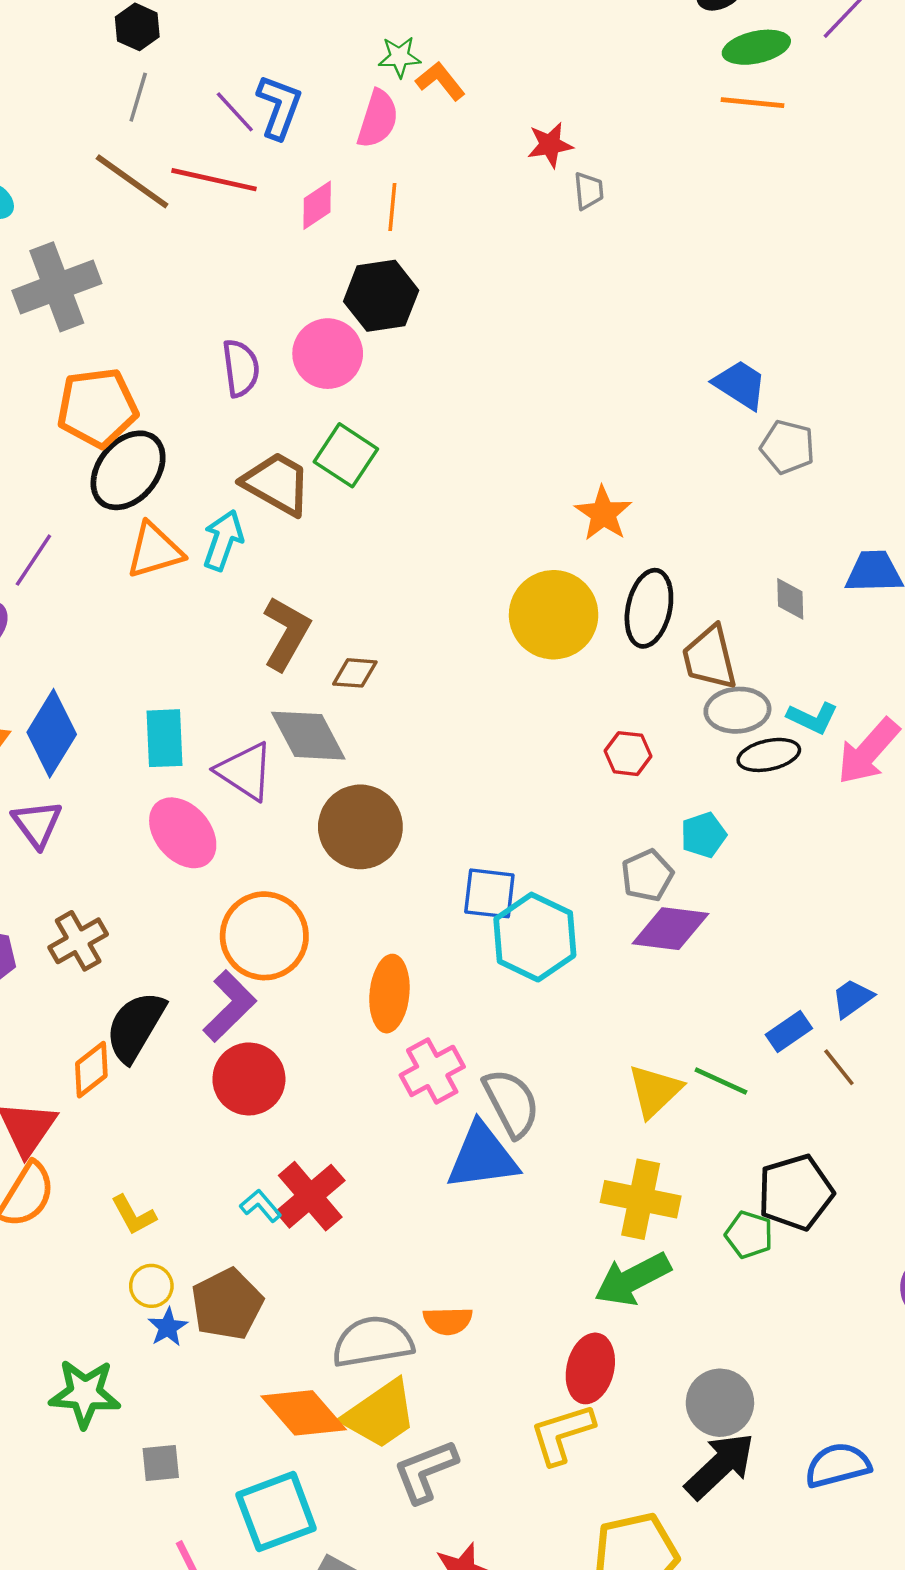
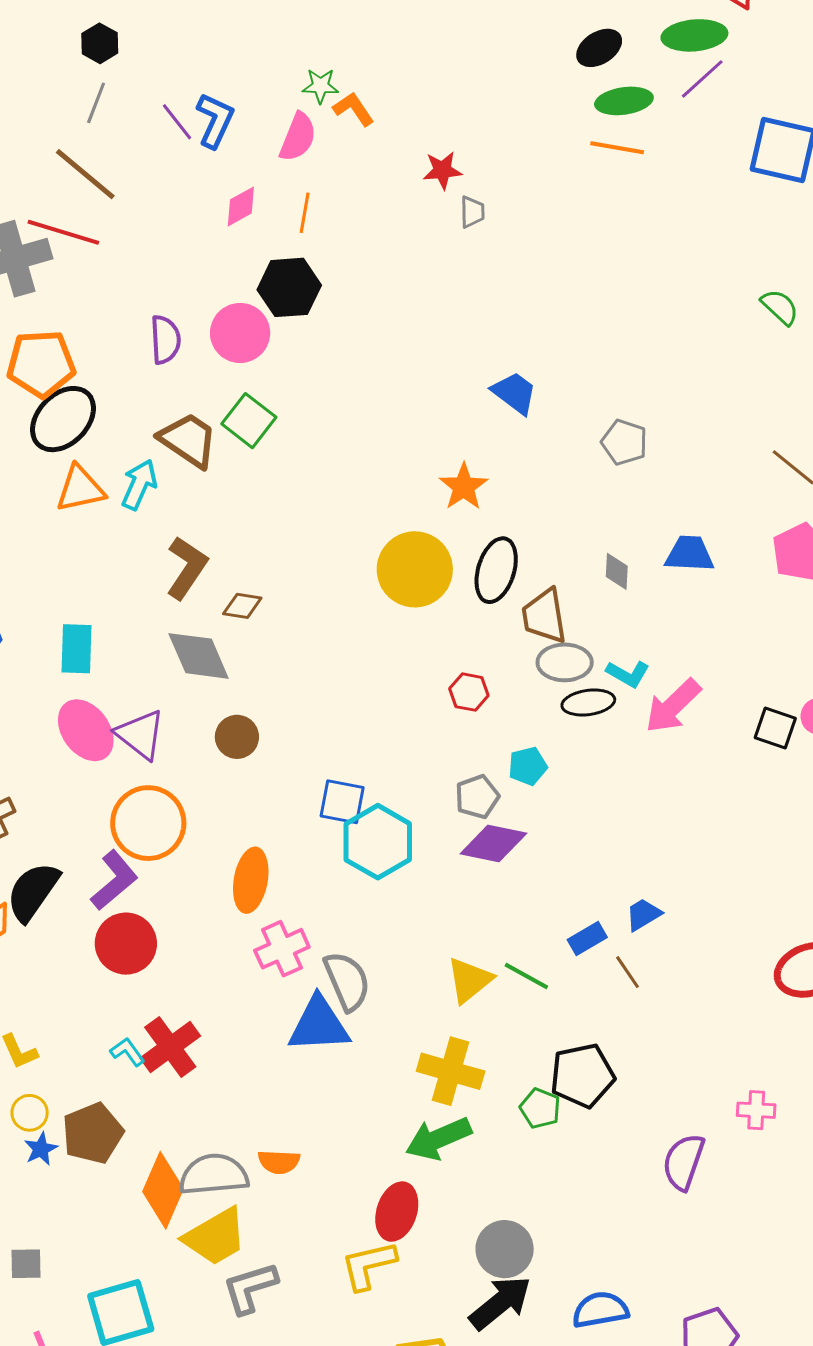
red line: (214, 180) -> (63, 232), moved
blue trapezoid: (740, 385) -> (514, 393), moved
purple triangle: (245, 771) -> (140, 734), moved
brown circle: (360, 827) -> (237, 737), size x0.6
orange diamond: (304, 1413) -> (163, 1190), moved, turned 60

